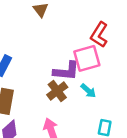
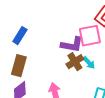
brown cross: (57, 91) -> (75, 62), moved

